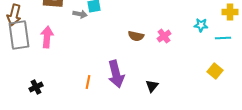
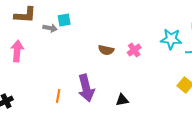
cyan star: (201, 25) -> (171, 39), size x1.5
black triangle: (152, 86) -> (122, 100), turned 40

